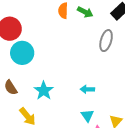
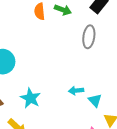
cyan triangle: (87, 116) -> (95, 100), moved

